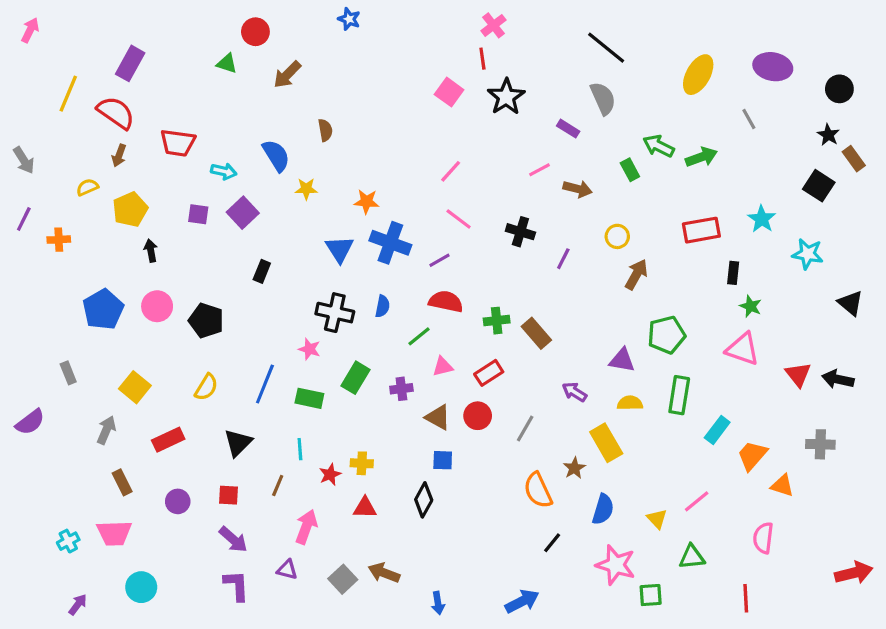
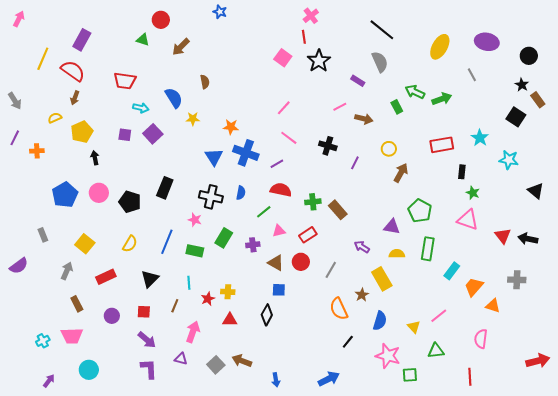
red trapezoid: (178, 143) -> (125, 81), moved
black rectangle: (262, 271) -> (165, 188), moved, size x1.5
green pentagon: (666, 335) -> (420, 211), turned -30

